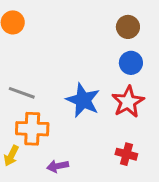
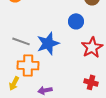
blue circle: (131, 63) -> (76, 21), moved
blue star: (83, 100) -> (48, 43), moved, turned 30

